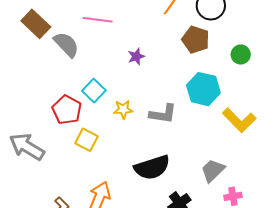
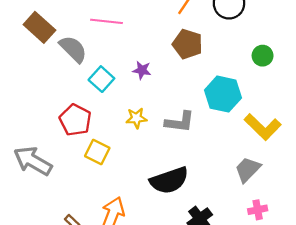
brown pentagon: (196, 40) -> (188, 44), moved
purple star: (136, 57) -> (142, 70), moved, turned 30
cyan square: (94, 91) -> (101, 79), moved
gray trapezoid: (213, 170) -> (248, 169), moved

